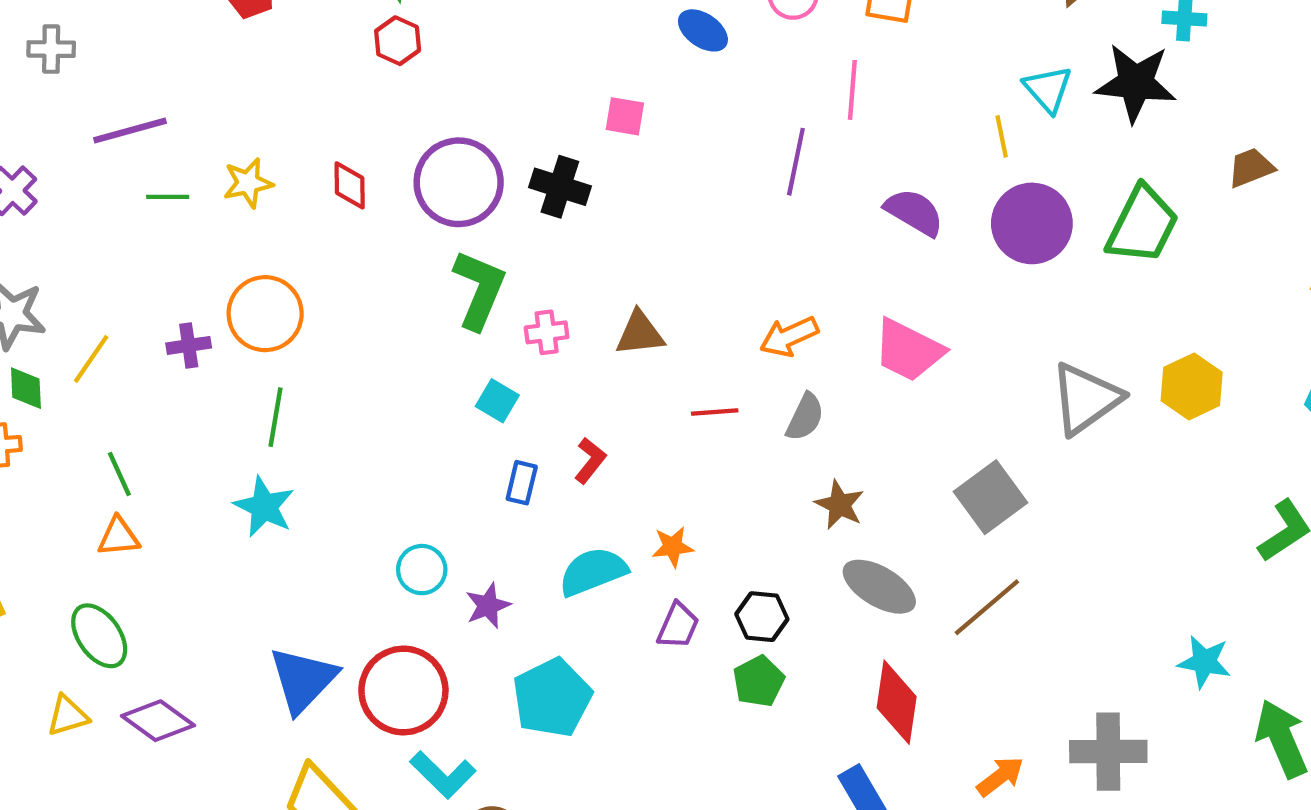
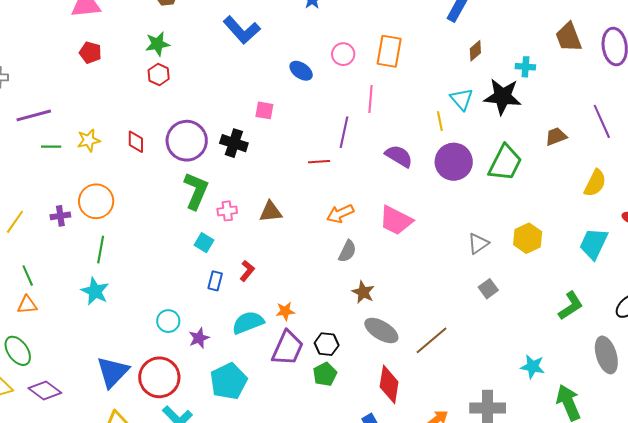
gray triangle: (1086, 399) -> (478, 244), size x0.6
red line: (715, 412) -> (319, 162), moved
gray square: (990, 497) -> (488, 289), moved, size x0.6
purple trapezoid: (678, 626) -> (288, 348), size x1.6

